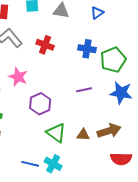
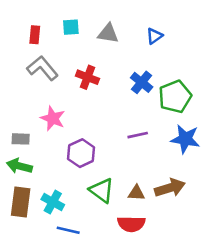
blue cross: (87, 49) -> (142, 82), turned 30
red semicircle: (121, 159) -> (131, 224), moved
cyan cross: (53, 164) -> (53, 202), moved

